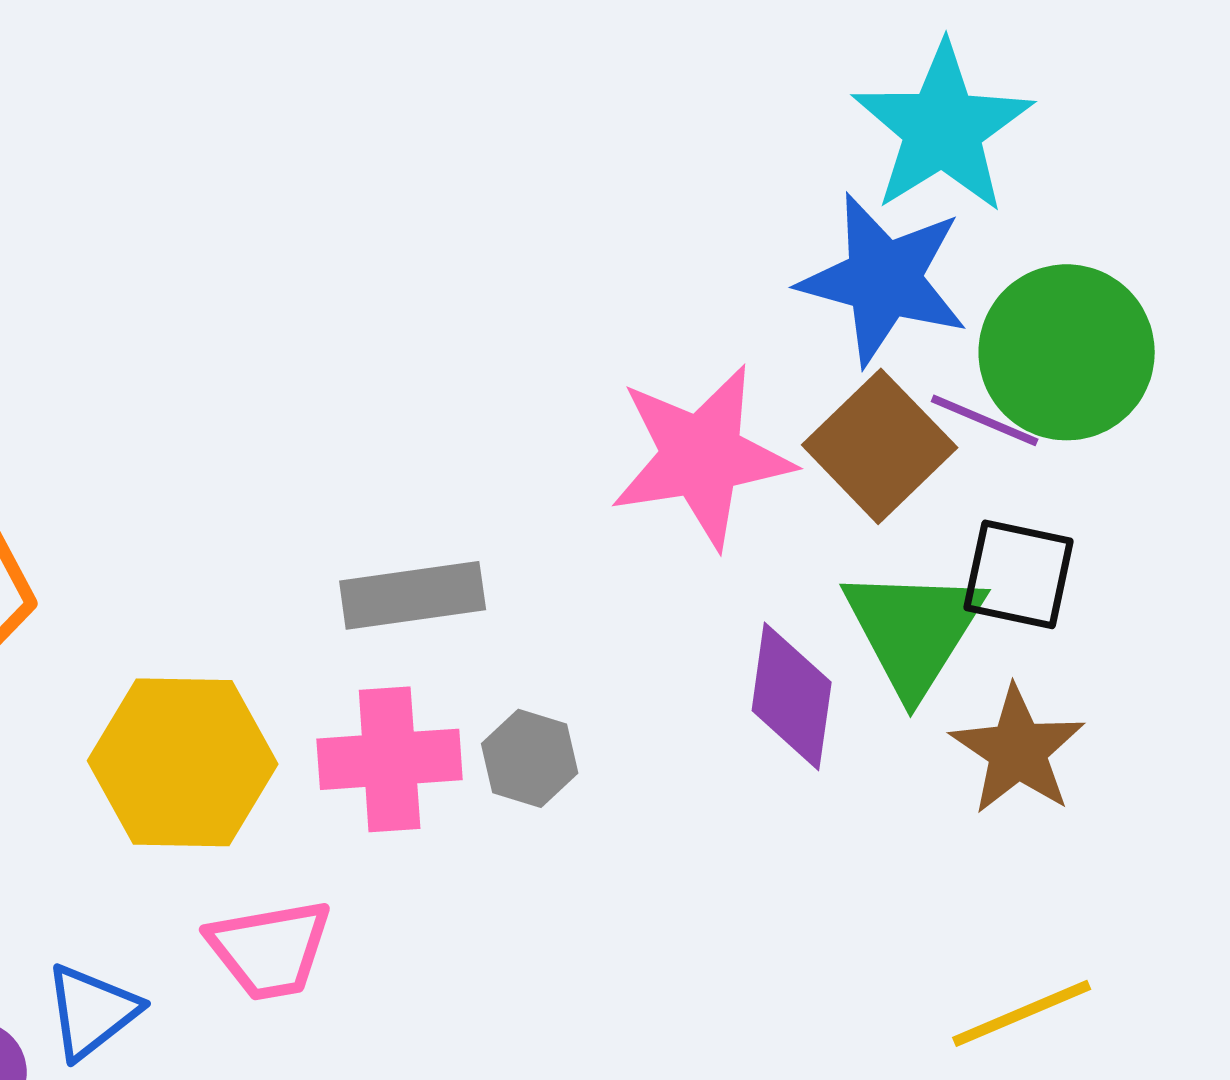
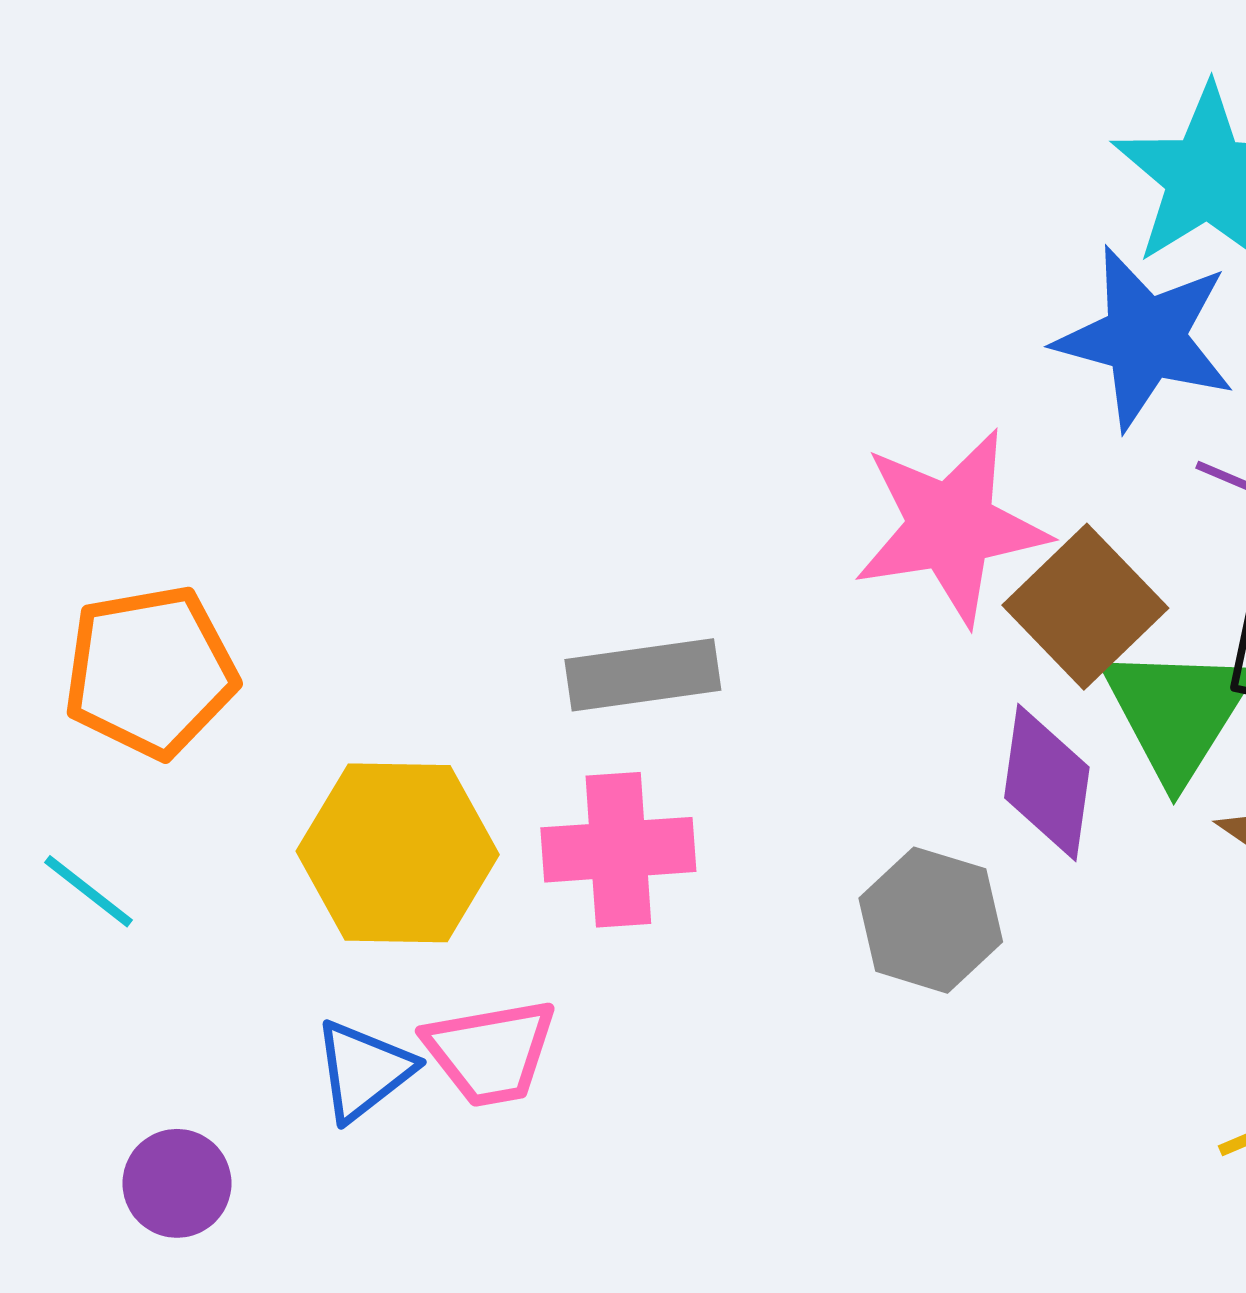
brown square: (880, 446) -> (1085, 607), moved
gray hexagon: (530, 758) -> (931, 920), moved, size x1.4
blue triangle: (92, 1011) -> (364, 1070), moved

